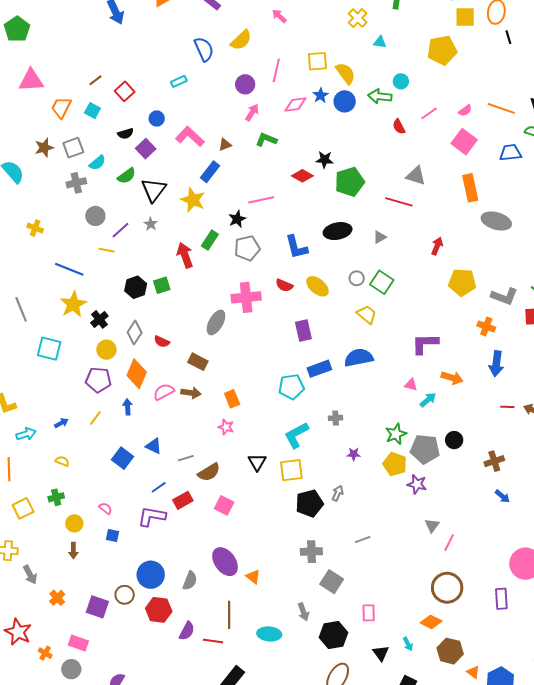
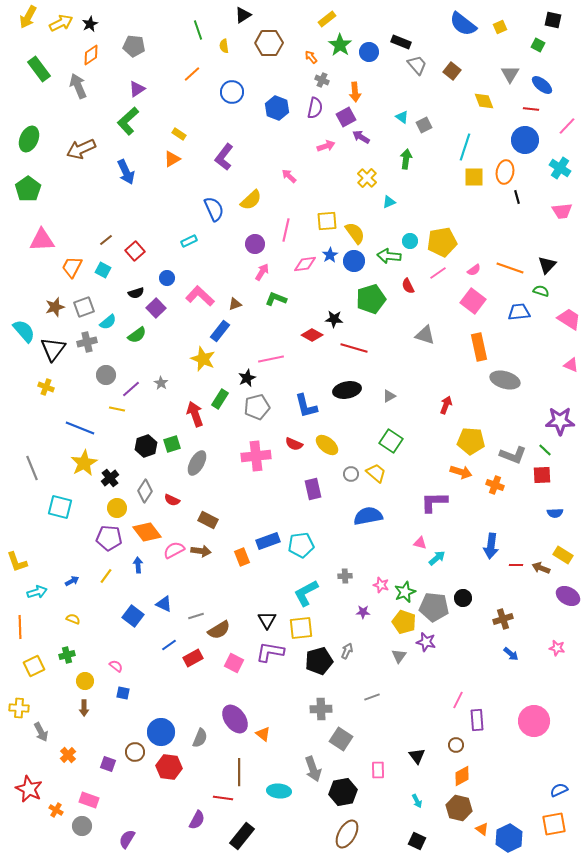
cyan triangle: (380, 42) -> (389, 202), turned -32
yellow pentagon: (442, 50) -> (442, 242), moved
green pentagon: (350, 182) -> (371, 299), moved
black triangle: (154, 190) -> (53, 349), moved
red line: (399, 202) -> (354, 348), moved
gray circle: (357, 278) -> (351, 474), moved
gray ellipse: (216, 322) -> (197, 463), moved
blue arrow: (496, 364) -> (491, 546), moved
blue rectangle: (319, 369) -> (268, 541), moved
orange diamond: (137, 374) -> (147, 532), turned -60
orange arrow: (452, 378) -> (461, 472), moved
pink star: (226, 427) -> (381, 585), moved
purple L-shape: (152, 516) -> (270, 652), moved
gray triangle: (432, 525) -> (399, 656), moved
brown circle: (447, 588) -> (456, 745), size x0.5
purple rectangle: (501, 599) -> (477, 720), moved
purple square: (97, 607) -> (108, 764), size x0.7
gray arrow: (303, 612) -> (313, 769), size x1.4
orange diamond: (431, 622) -> (462, 776), moved, turned -55
purple semicircle: (187, 631) -> (197, 820), moved
black triangle: (381, 653) -> (417, 756), moved

